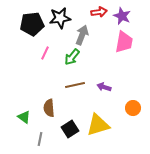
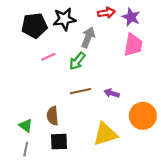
pink line: (45, 53) -> (48, 57), turned 40
orange circle: (133, 108) -> (143, 116), size x1.6
black square: (70, 129) -> (59, 142), moved, turned 30
gray line: (40, 139) -> (26, 149), moved

